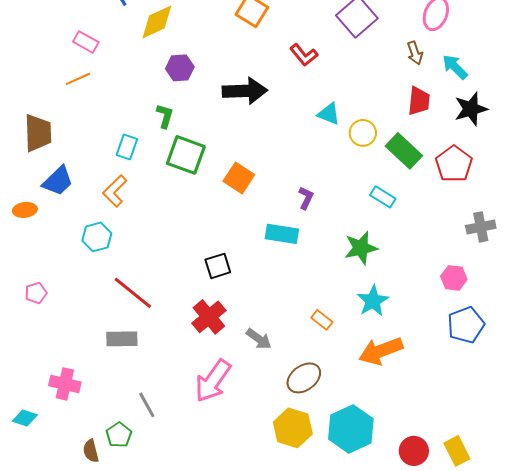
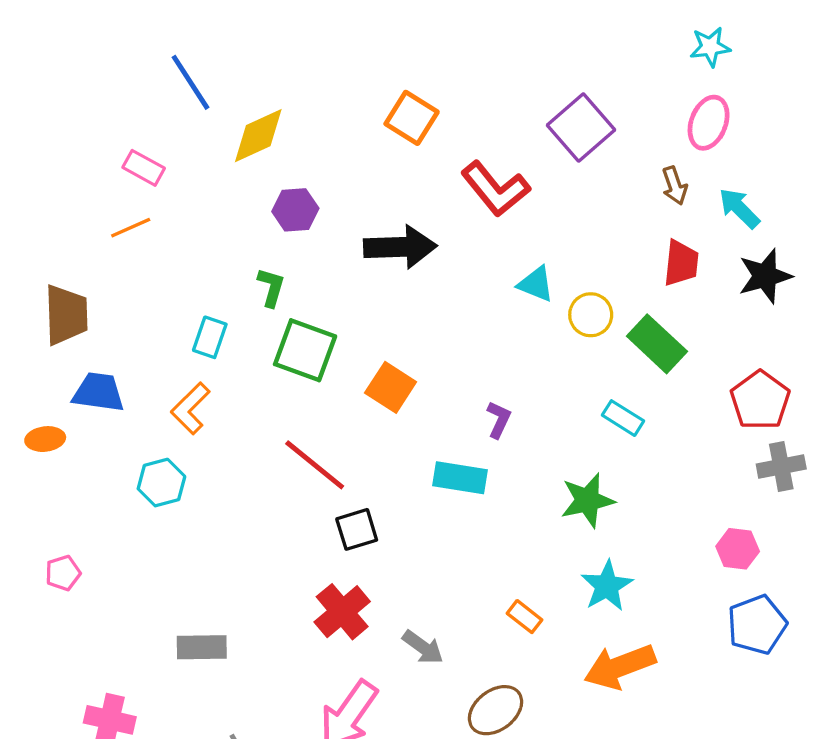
red L-shape: (304, 55) -> (495, 189), size x1.5
red pentagon: (454, 164) -> (760, 400), moved
blue trapezoid: (58, 181) -> (98, 392), turned -128
red line: (133, 293) -> (315, 465), moved

